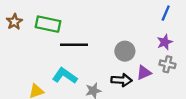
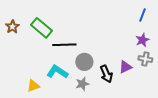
green rectangle: (48, 24) -> (41, 28), turned 30
gray circle: (125, 51) -> (84, 62), moved
black arrow: (122, 80) -> (106, 74), turned 66

